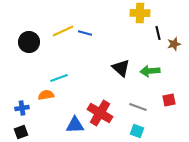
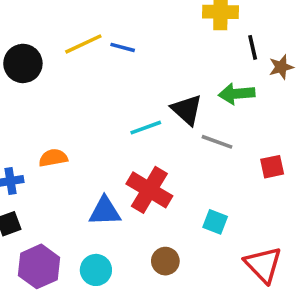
green arrow: (150, 71) -> (237, 94), moved
cyan line: (59, 78) -> (146, 128), moved
gray line: (138, 107) -> (217, 142), moved

